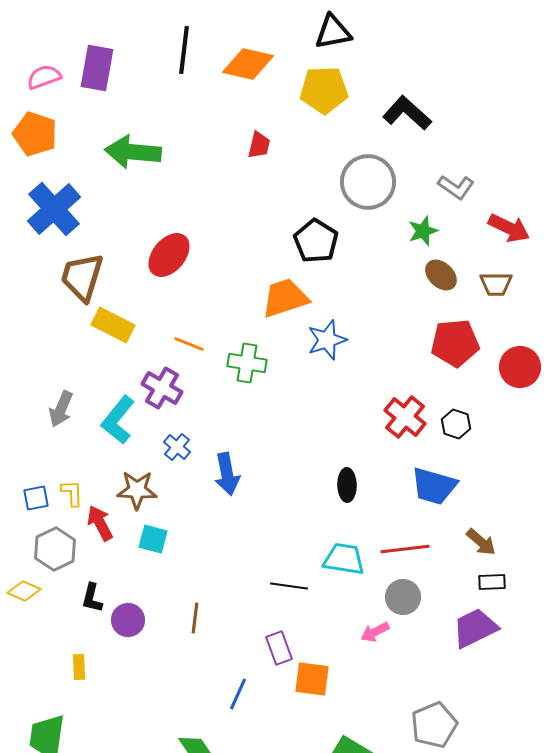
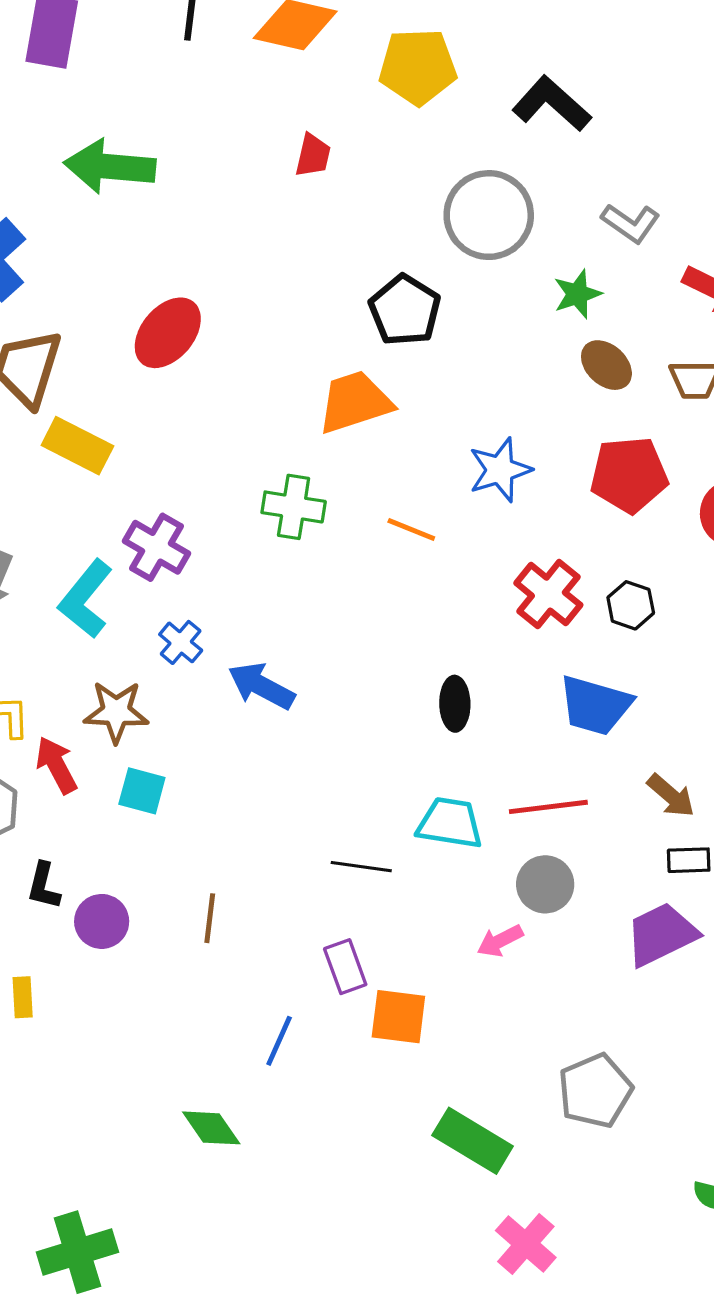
blue star: (327, 340) -> (500, 470), moved
orange line: (189, 344) -> (411, 530), moved
blue arrow: (227, 474) -> (261, 686), turned 129

